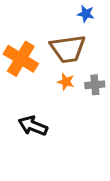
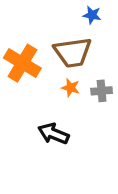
black arrow: (33, 126) -> (53, 134), moved

